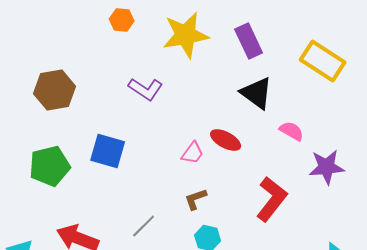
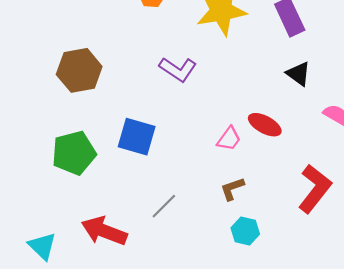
black triangle: (257, 93) -> (298, 74), size x0.7
gray line: (144, 226) -> (164, 206), moved

